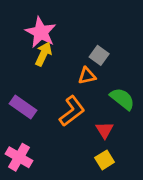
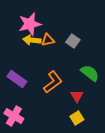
pink star: (41, 32) -> (30, 24), turned 30
yellow arrow: (43, 54) -> (32, 40), turned -108
orange triangle: (87, 76) -> (48, 40), moved

